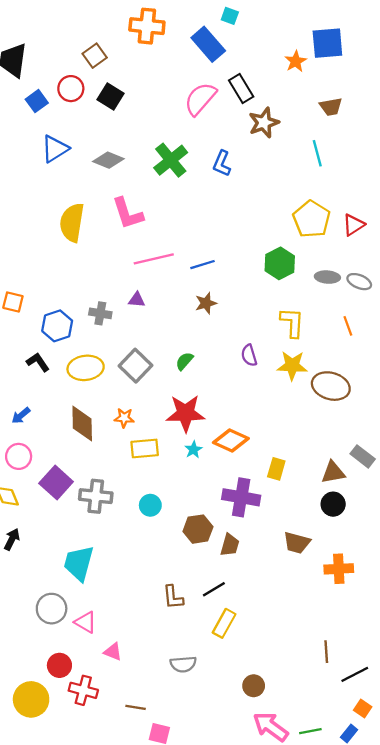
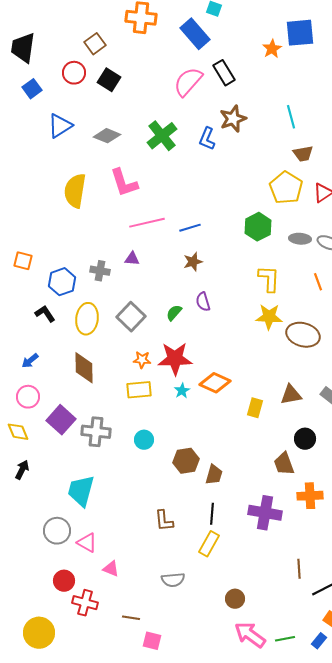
blue square: (37, 101) -> (32, 89), moved
brown trapezoid: (331, 107) -> (303, 154), moved
brown star: (264, 123) -> (233, 119), moved
cyan line: (317, 153) -> (291, 117), moved
purple semicircle: (249, 355) -> (203, 302), moved
yellow ellipse: (86, 368) -> (87, 319), turned -76
orange star: (124, 418) -> (142, 360), moved
brown triangle: (333, 472) -> (291, 395), moved
purple cross: (241, 497) -> (265, 513), moved
brown trapezoid: (297, 543) -> (284, 464), moved, turned 55
black line: (214, 589) -> (212, 514), moved, turned -55
yellow circle: (31, 699) -> (39, 633), moved

